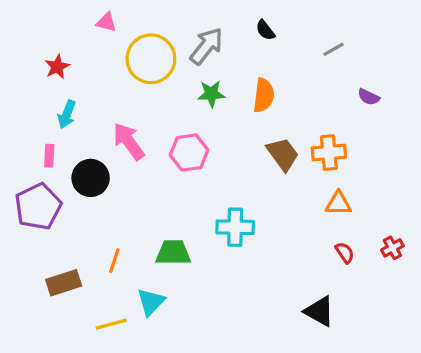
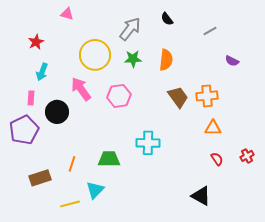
yellow circle: (151, 59) -> (95, 55), moved

